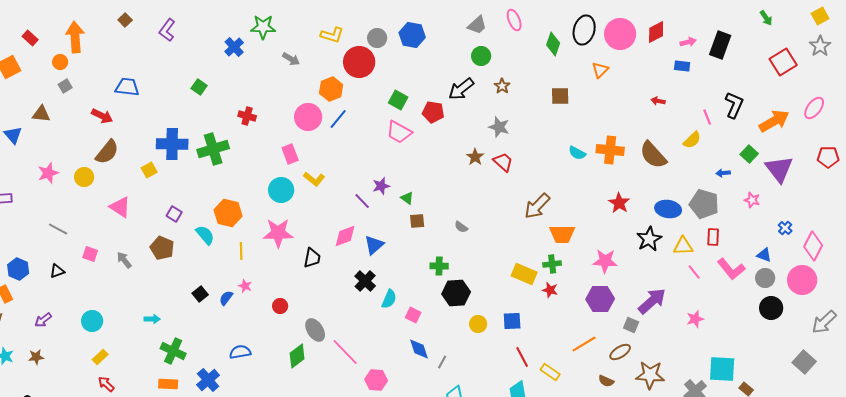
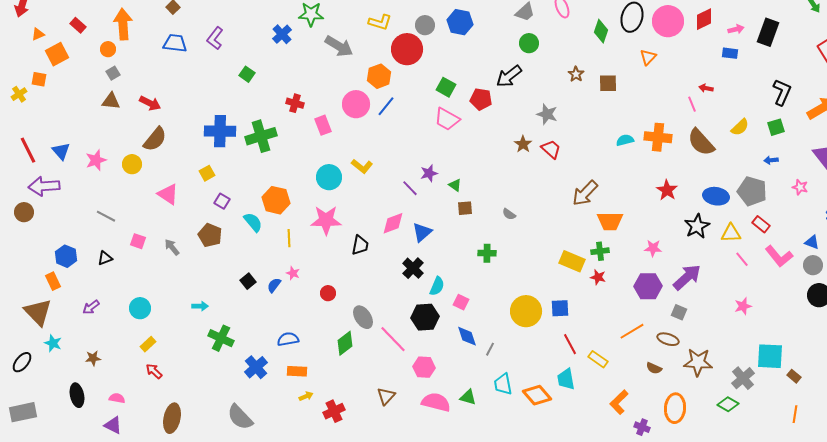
purple L-shape: (167, 30) -> (215, 38), moved
gray arrow: (291, 59) -> (339, 46), size x1.6
brown star: (502, 86) -> (576, 74), moved
blue trapezoid: (127, 87) -> (175, 43), moved
brown triangle: (41, 114) -> (111, 101), moved
pink line: (707, 117) -> (692, 104), moved
blue triangle: (13, 135) -> (61, 151), moved
cyan semicircle: (577, 153) -> (625, 140), turned 138
pink rectangle: (290, 154) -> (323, 125), moved
green square: (749, 154) -> (776, 127), moved, turned 30
yellow square: (149, 170) -> (207, 173), moved
red rectangle: (713, 237) -> (761, 224), turned -54
pink star: (605, 261) -> (653, 248), size x0.7
black hexagon: (456, 293) -> (425, 317), moved
purple arrow: (652, 301) -> (687, 277), moved
yellow circle: (478, 324) -> (526, 311), size x1.8
brown ellipse: (620, 352) -> (668, 339), turned 50
brown star: (36, 357) -> (93, 358), moved
orange rectangle: (168, 384) -> (297, 371), moved

